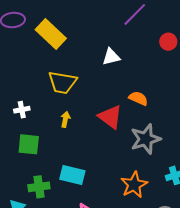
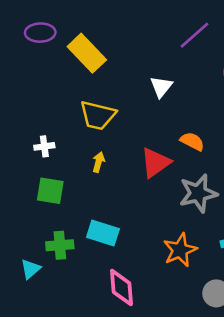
white triangle: (111, 57) -> (161, 87), turned -42
red triangle: (110, 117) -> (155, 163), turned 44

